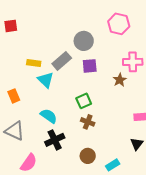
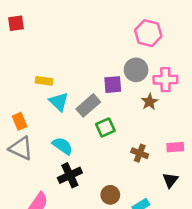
red square: (11, 26) -> (16, 23), moved
gray circle: (84, 41) -> (136, 70), moved
gray rectangle: (62, 61) -> (88, 105), moved
brown cross: (88, 122) -> (140, 153), moved
gray triangle: (15, 131) -> (21, 148), moved

